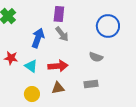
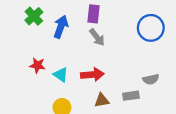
blue arrow: (38, 38) -> (61, 27), moved
gray semicircle: (96, 57) -> (151, 79), moved, turned -32
brown triangle: (58, 88) -> (102, 100), moved

